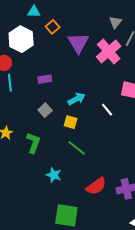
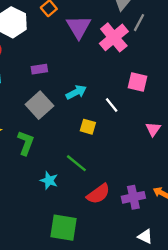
gray square: (45, 110) -> (39, 105), size x1.6
yellow square: (71, 122) -> (88, 127), moved
green line: (77, 148) -> (76, 163), moved

